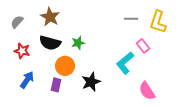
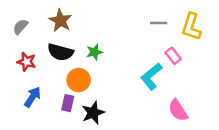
black star: (91, 82) -> (93, 113), moved

